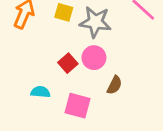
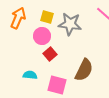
pink circle: (94, 58) -> (42, 36), moved
brown semicircle: (115, 85) -> (84, 70), size x1.6

